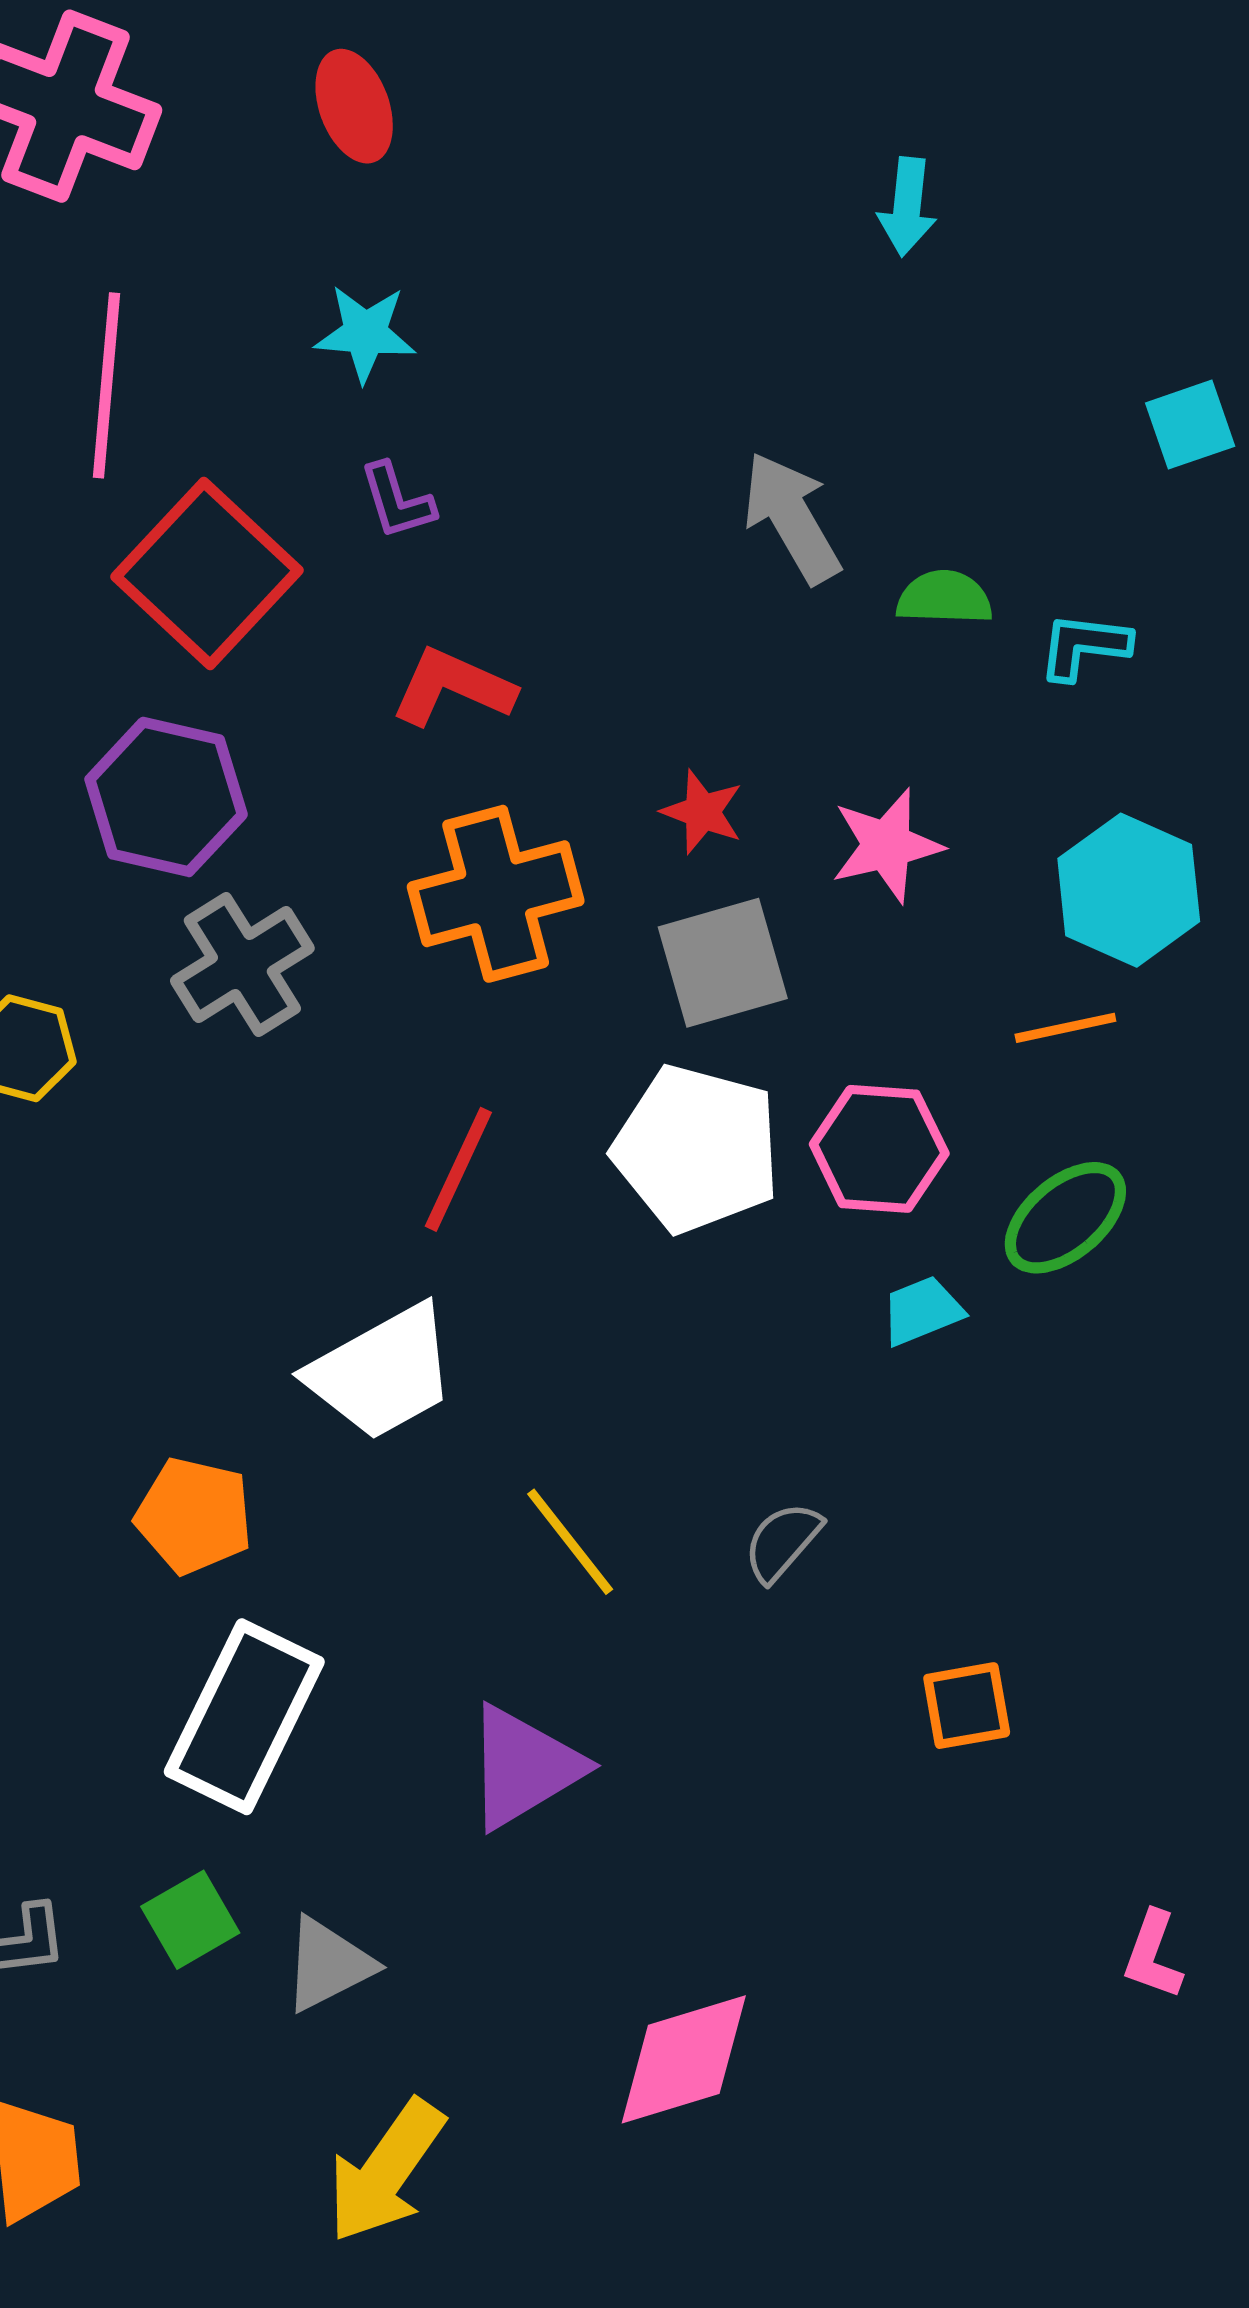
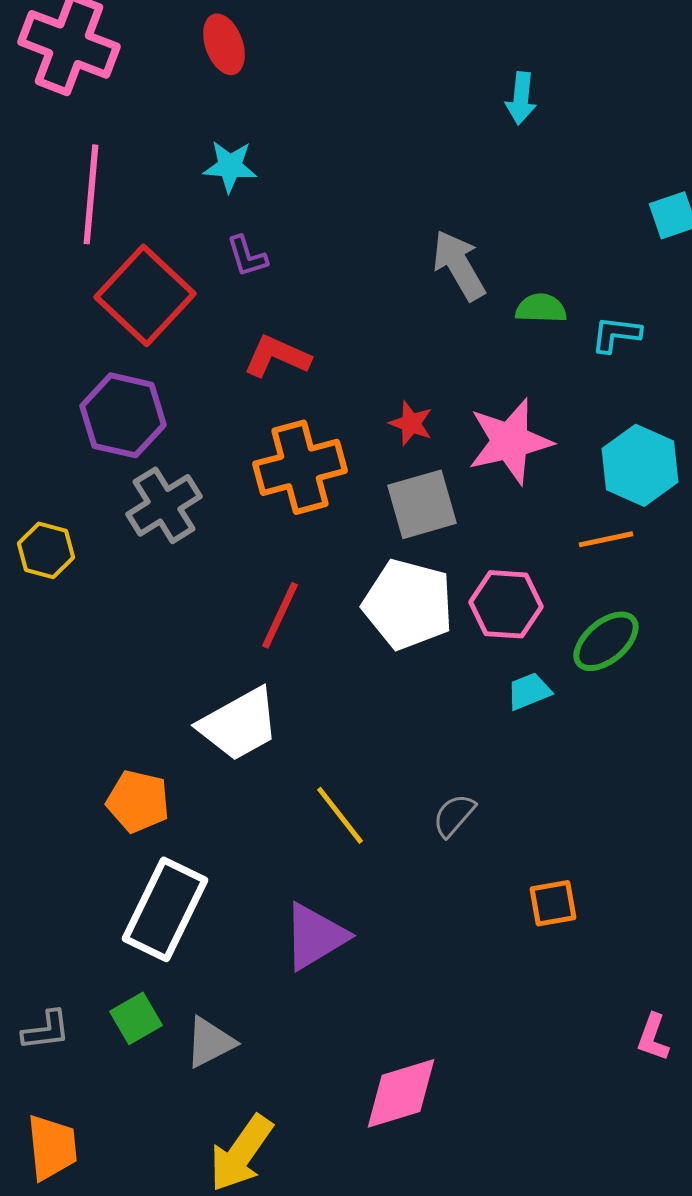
pink star: (887, 845) -> (510, 441), size x1.4

